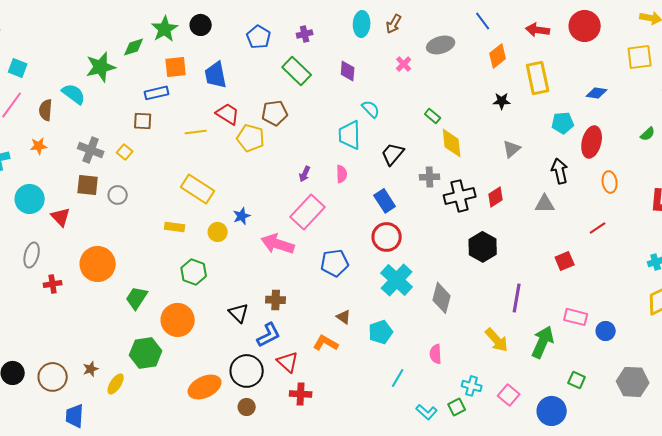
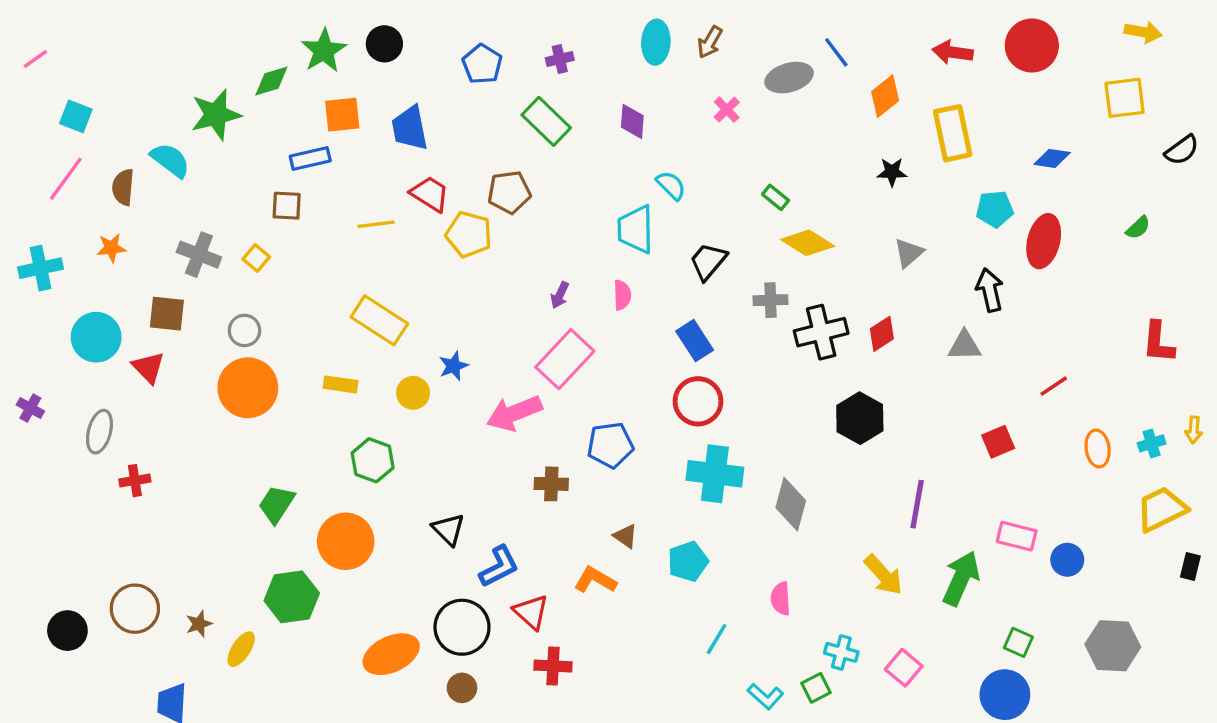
blue line: (483, 21) -> (836, 52), moved
yellow diamond: (452, 143) -> (808, 243), turned -52
orange ellipse: (610, 182) -> (1098, 448), moved
brown square: (88, 185) -> (167, 314), moved
pink arrow: (278, 244) -> (514, 413), turned -40
orange circle: (98, 264) -> (248, 388), moved
cyan cross: (397, 280) -> (715, 474), turned -36
brown cross: (276, 300) -> (551, 484), moved
brown circle: (53, 377) -> (135, 609), moved
blue circle: (552, 411) -> (1005, 695), moved

